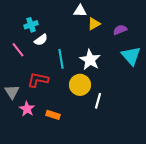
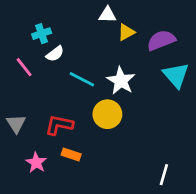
purple semicircle: (120, 30) -> (161, 40), size x1.5
cyan line: (61, 59) -> (82, 79), turned -54
red L-shape: (38, 80) -> (59, 125), moved
white line: (98, 101) -> (164, 175), moved
pink star: (27, 109) -> (36, 163), moved

